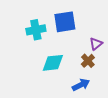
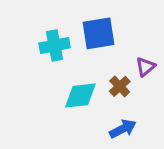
brown cross: (88, 61) -> (120, 86), moved

